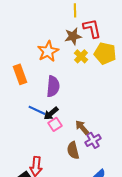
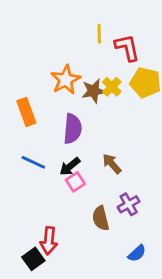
yellow line: (75, 10) -> (99, 34), moved
brown star: (73, 36) -> (94, 91), moved
blue line: (37, 110) -> (33, 162), moved
brown arrow: (82, 127) -> (112, 164), moved

